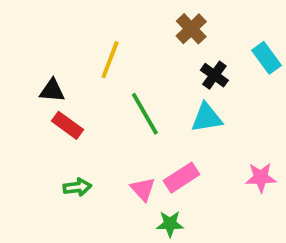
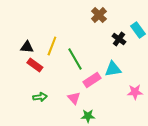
yellow line: (110, 60) -> (52, 46), moved
black cross: (214, 75) -> (119, 39), moved
cyan triangle: (207, 118) -> (113, 69), moved
pink rectangle: (182, 178) -> (92, 80), moved

